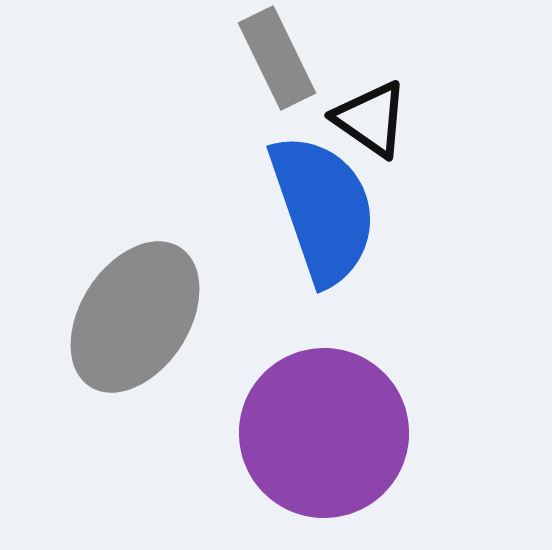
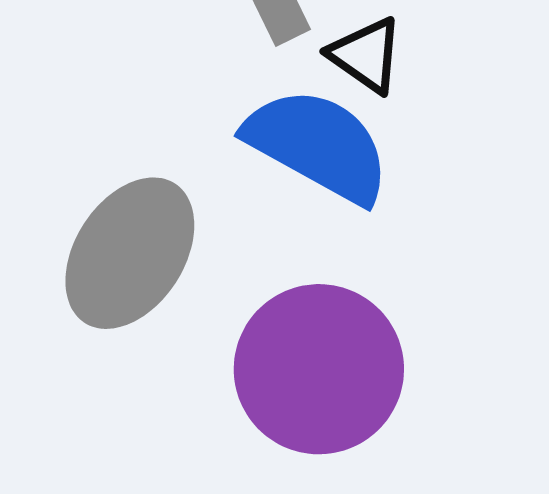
blue semicircle: (323, 209) -> (318, 145), turned -42

